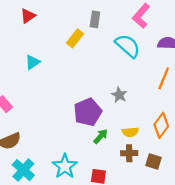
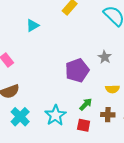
green arrow: (101, 136) -> (86, 104), moved
brown cross: (129, 153) -> (108, 115), moved

